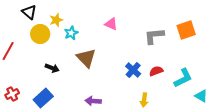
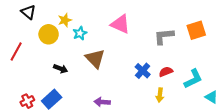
black triangle: (29, 12) -> (28, 12), moved
pink triangle: (111, 24) -> (120, 24), size x1.5
red cross: (12, 94) -> (27, 101), moved
yellow arrow: (144, 100) -> (160, 95), moved

